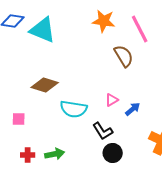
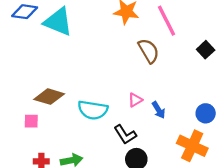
brown diamond: (45, 85) -> (49, 97), moved
blue arrow: (133, 109) -> (159, 110), turned 98

